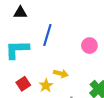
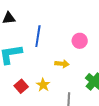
yellow arrow: (61, 74) -> (62, 64), moved

